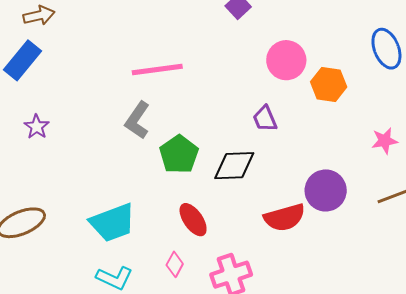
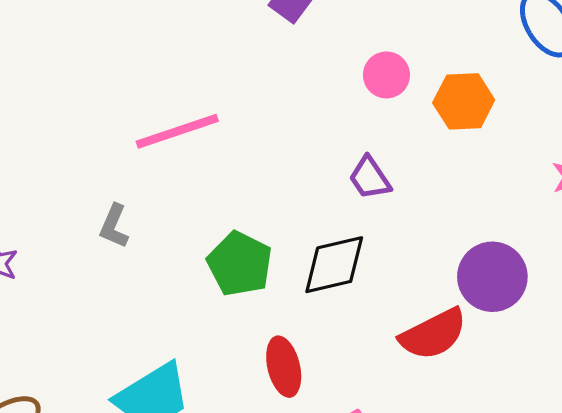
pink circle: (286, 60) -> (386, 75), size x0.7
gray L-shape: (137, 120) -> (114, 226), moved, size x0.7
red ellipse: (193, 220) -> (284, 367), turned 32

